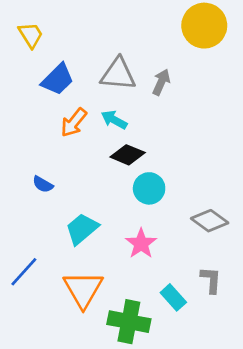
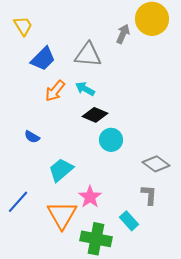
gray arrow: (161, 82) -> (123, 34), moved
pink star: (141, 244) -> (90, 197), moved
gray L-shape: (211, 280) -> (149, 195), moved

